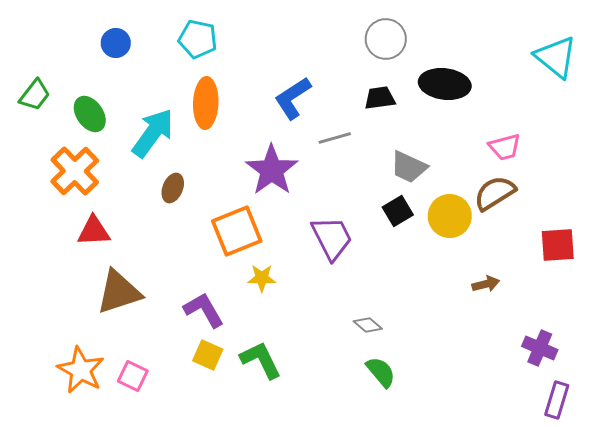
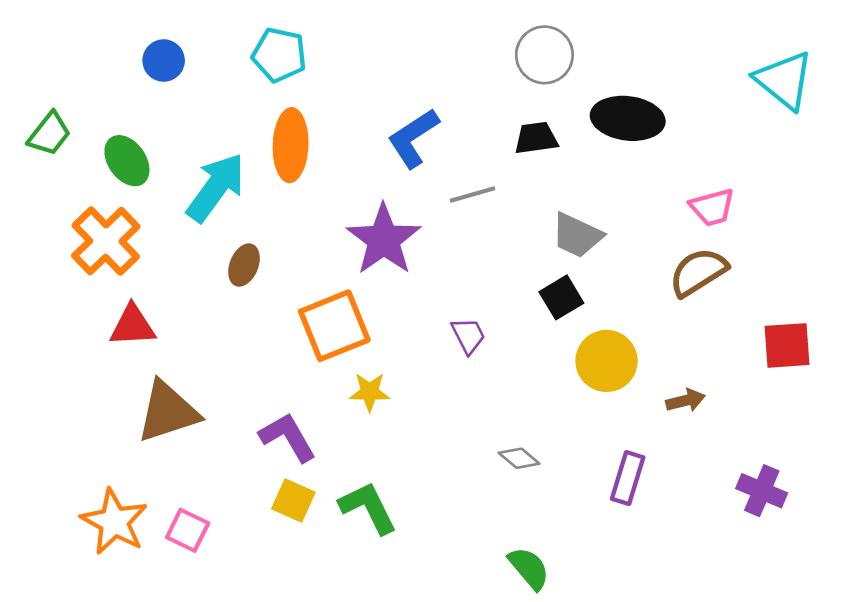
yellow circle: (450, 216) -> (607, 361), moved
purple trapezoid: (332, 238) -> (468, 336), size x0.6
green semicircle: (381, 372) -> (529, 568), moved
purple rectangle: (557, 400) -> (628, 478), moved

